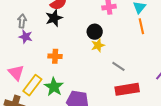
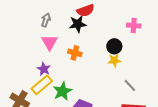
purple star: (26, 37) -> (44, 69), moved
orange cross: (55, 56) -> (75, 53), moved
pink triangle: (16, 73) -> (49, 42), moved

